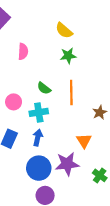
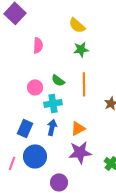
pink circle: (14, 102) -> (35, 87), moved
orange triangle: (84, 141) -> (78, 128), moved, turned 35
blue circle: (39, 168) -> (35, 156), moved

